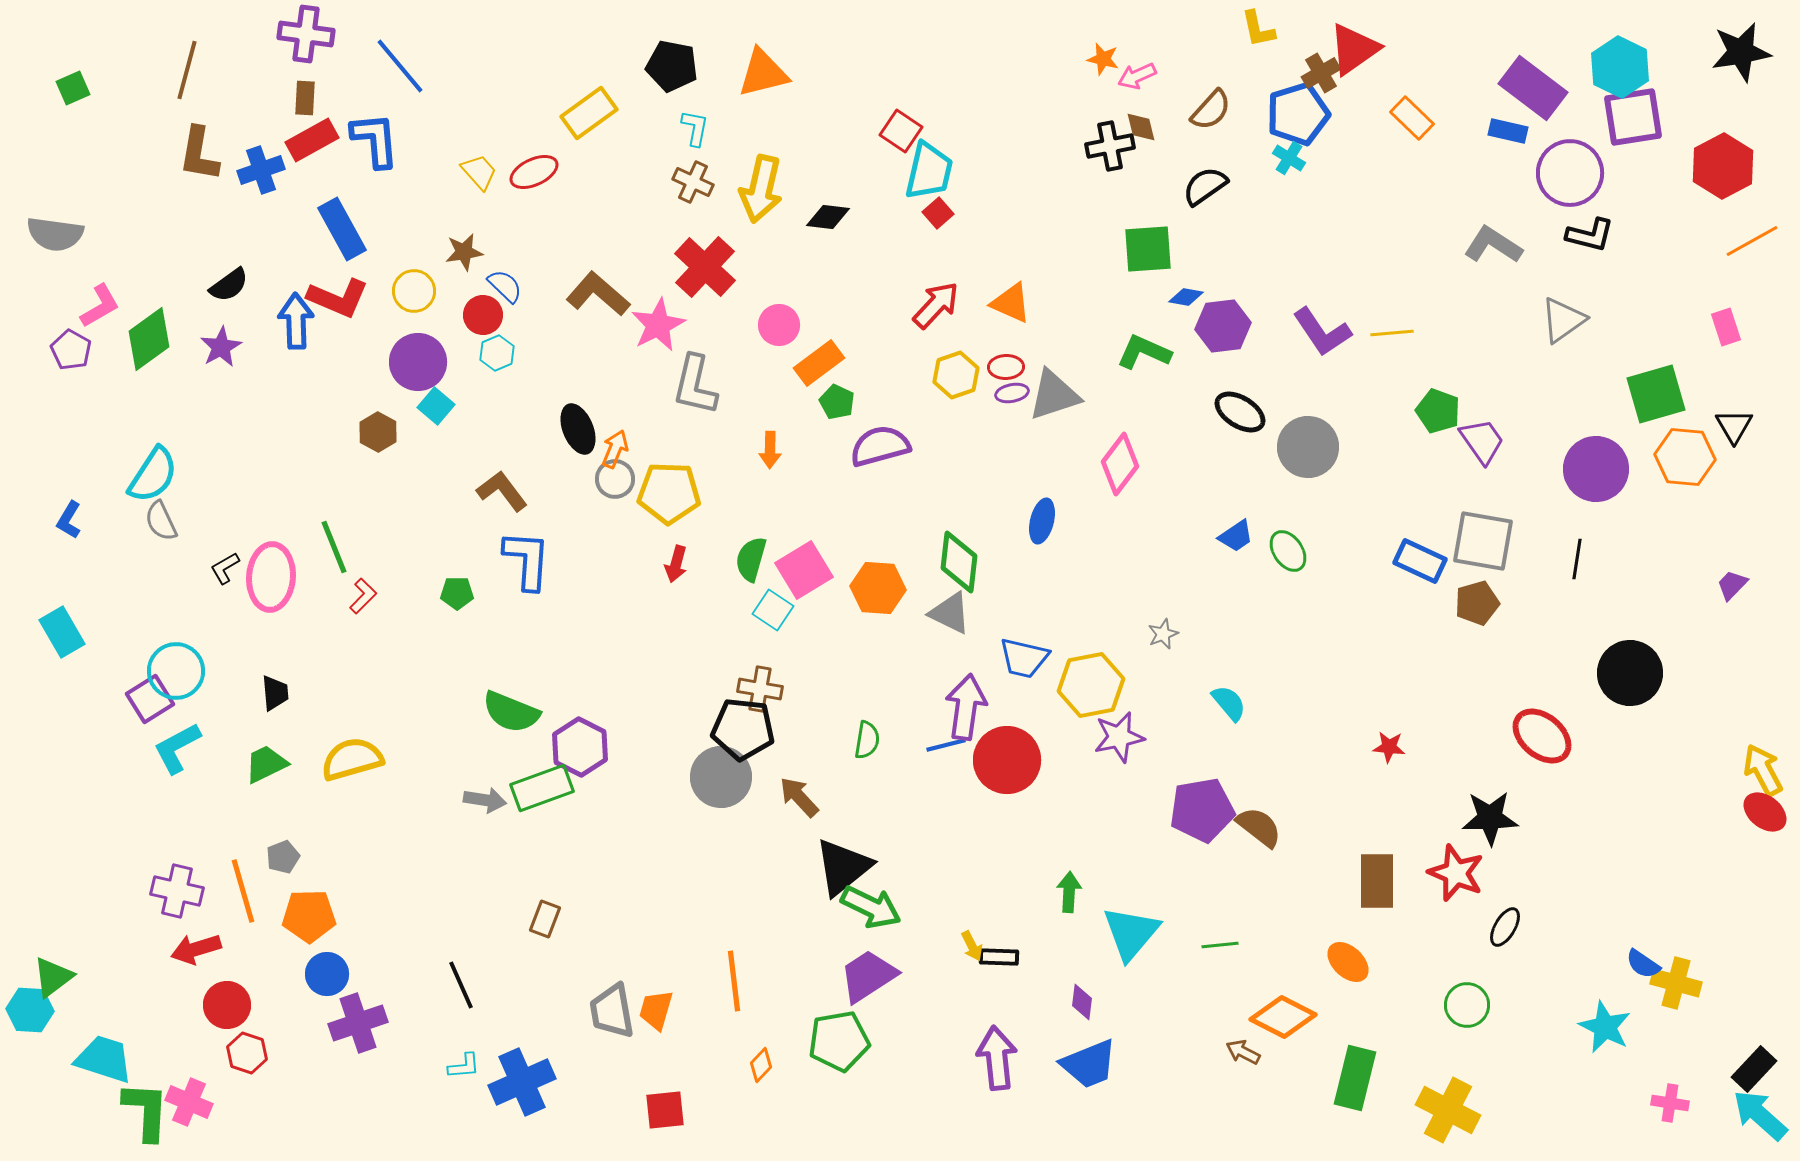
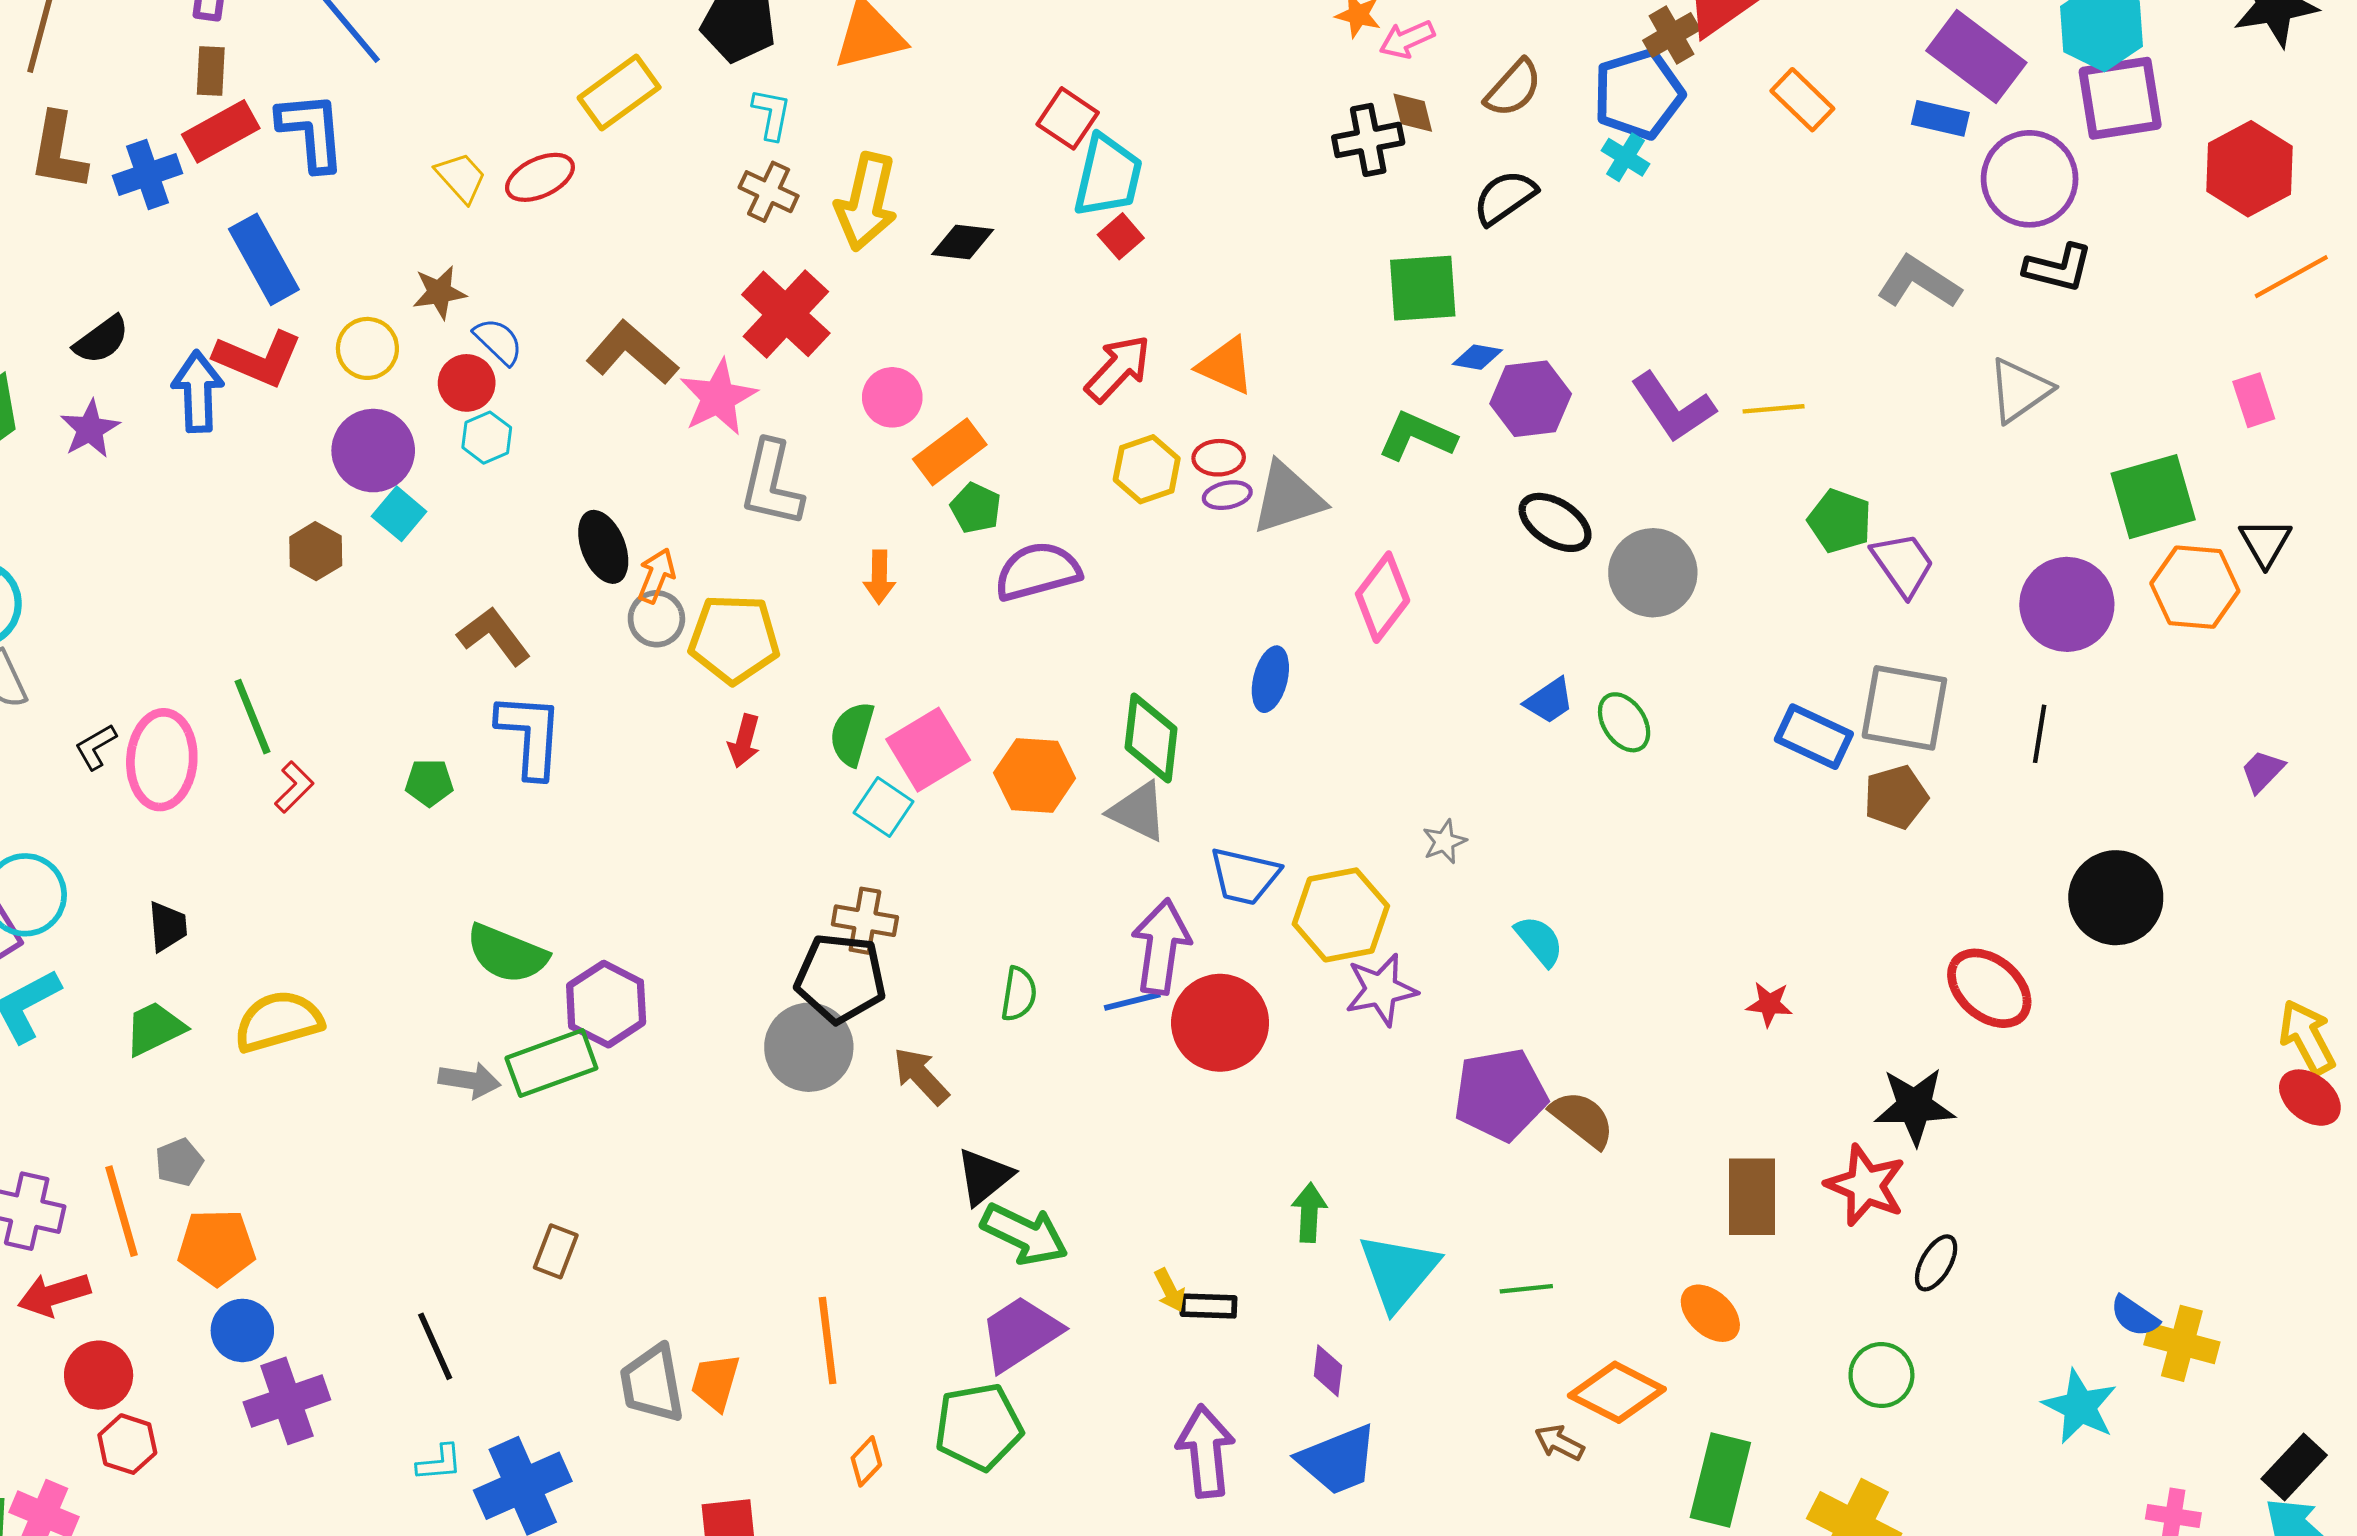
black triangle: (843, 867) -> (984, 1177), size x0.7

